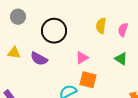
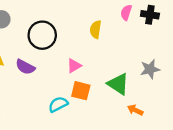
pink semicircle: (123, 30) -> (126, 12), moved
green triangle: (121, 59) -> (118, 84), moved, size x1.5

